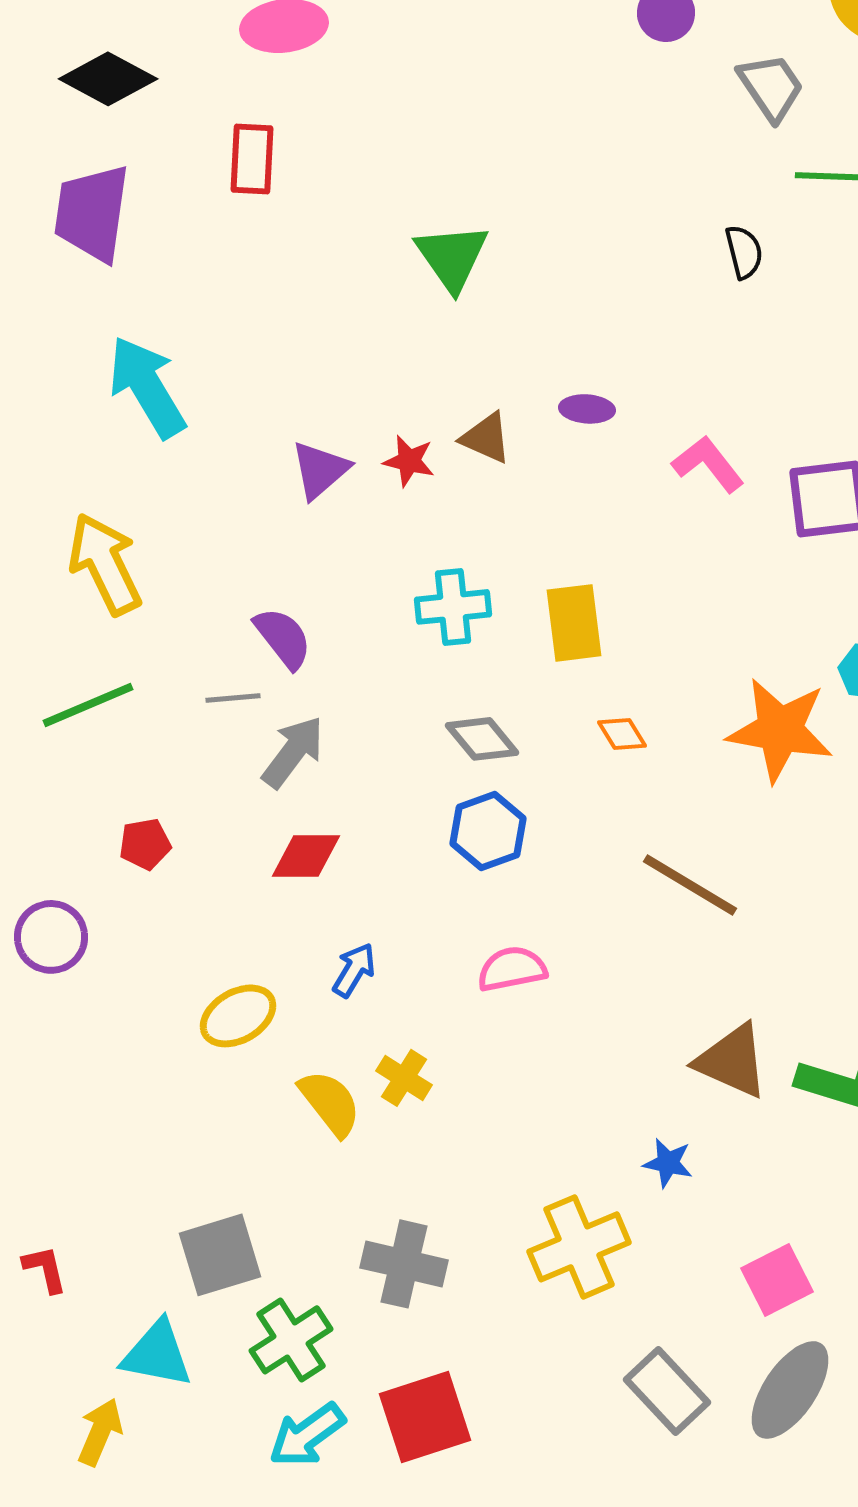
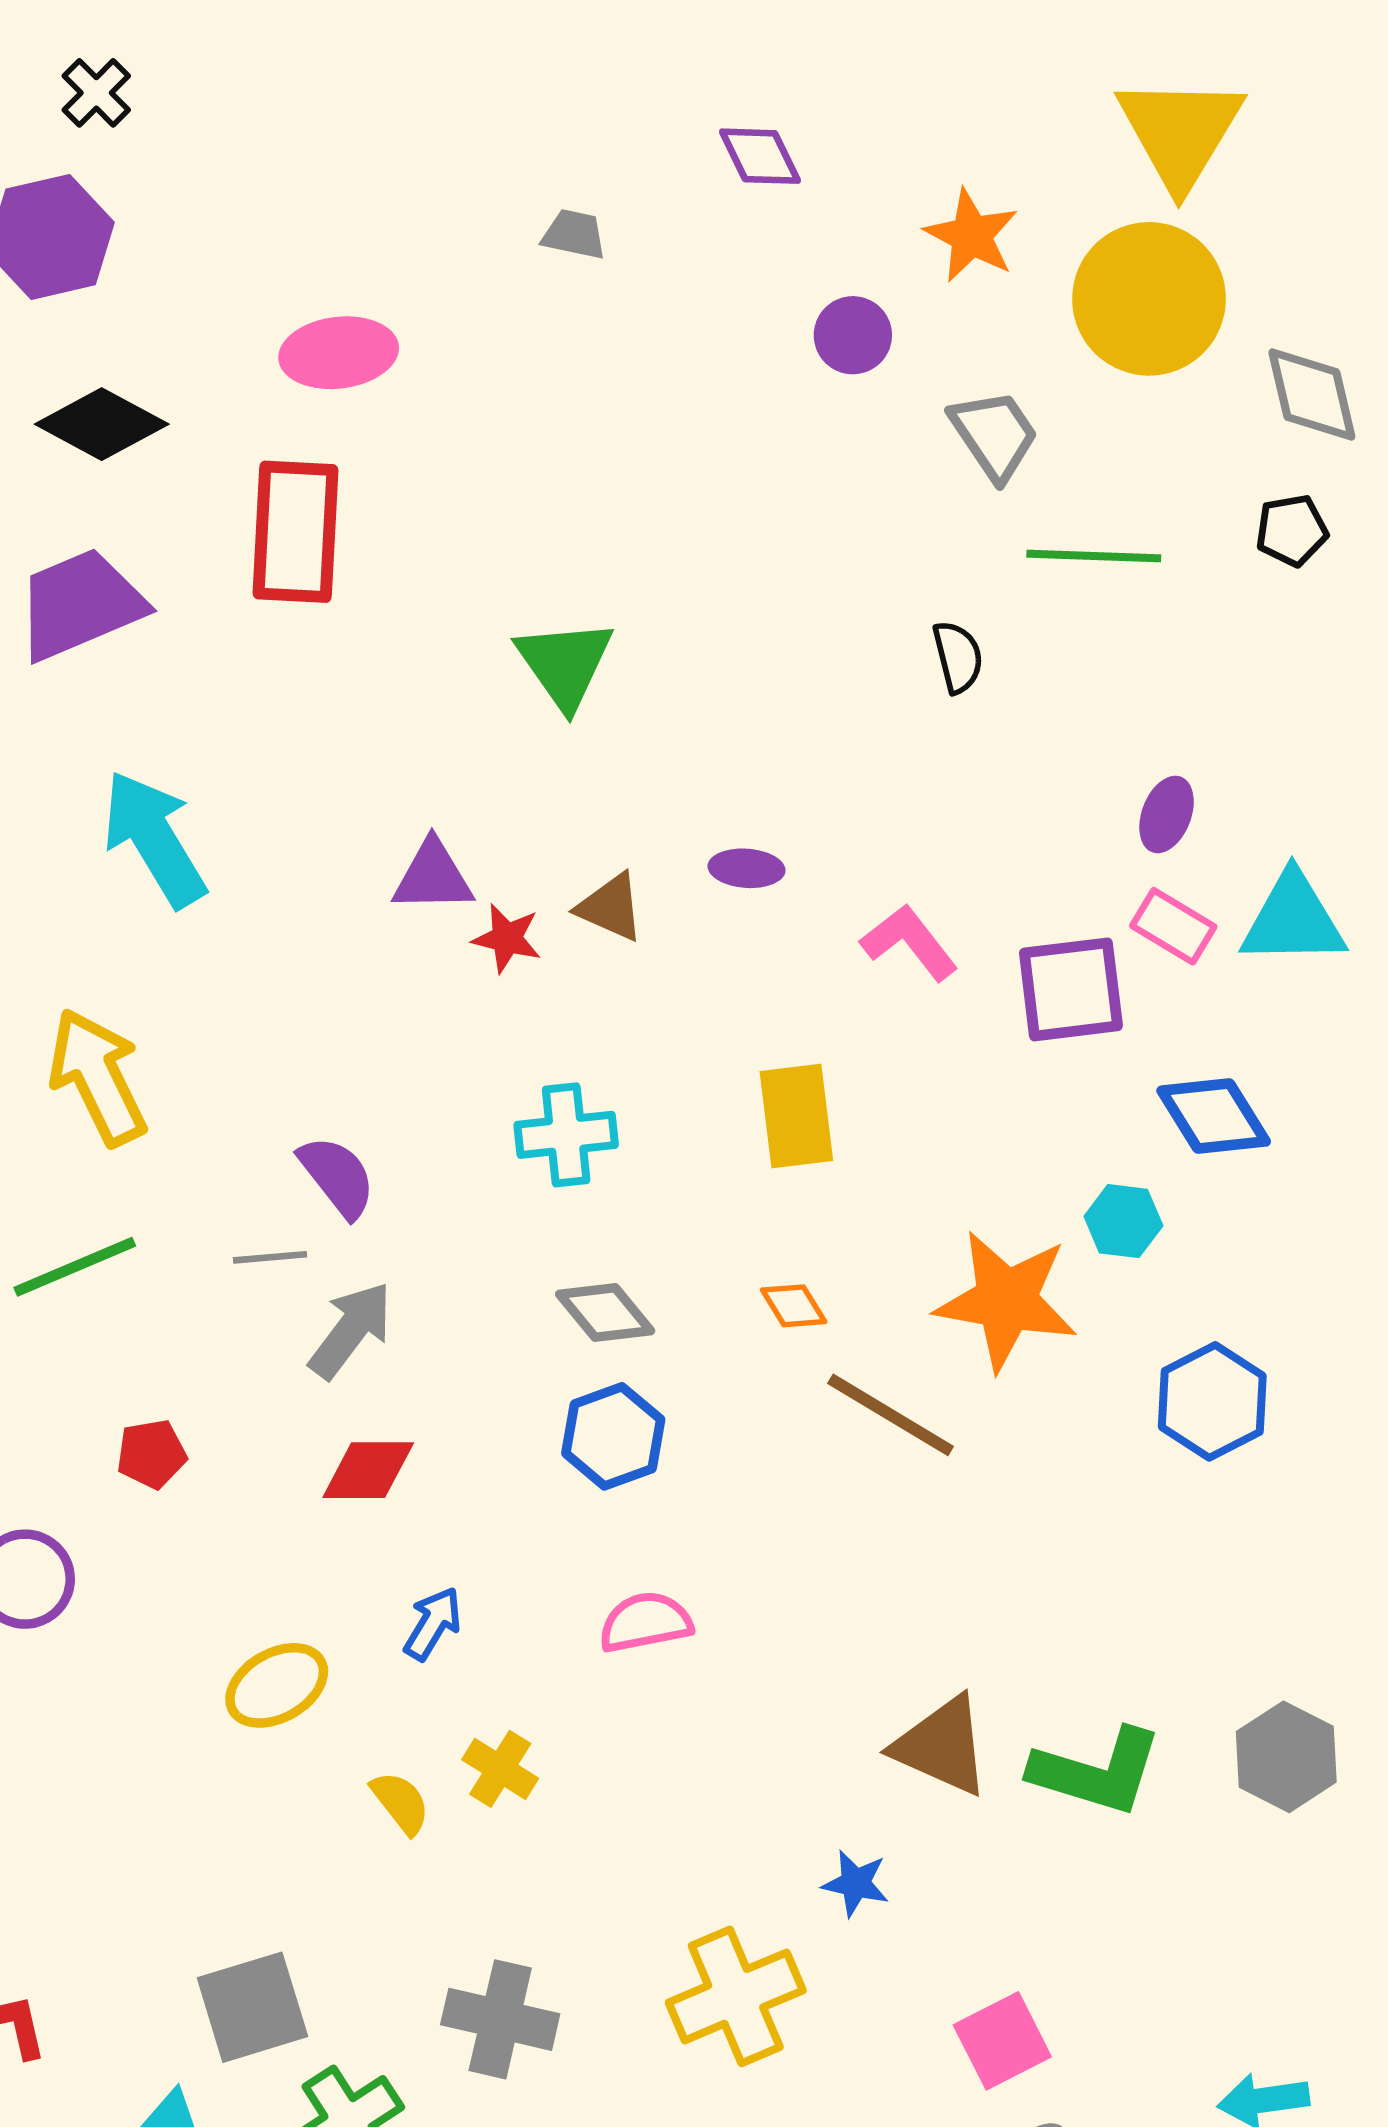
red rectangle: (252, 159) -> (296, 532), size x1.5
purple trapezoid: (92, 213) -> (80, 604), turned 59
purple triangle: (320, 470) -> (433, 876), moved, turned 40
yellow rectangle: (574, 623) -> (796, 1116), moved
brown line: (690, 885) -> (891, 1415), moved
yellow semicircle: (330, 1103) -> (401, 1803), size x0.7

